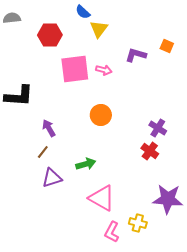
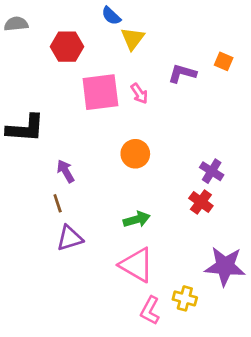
pink arrow: (104, 70) -> (139, 93), turned 42
brown line: (43, 152) -> (58, 203), turned -56
green arrow: (86, 164) -> (137, 219), moved

